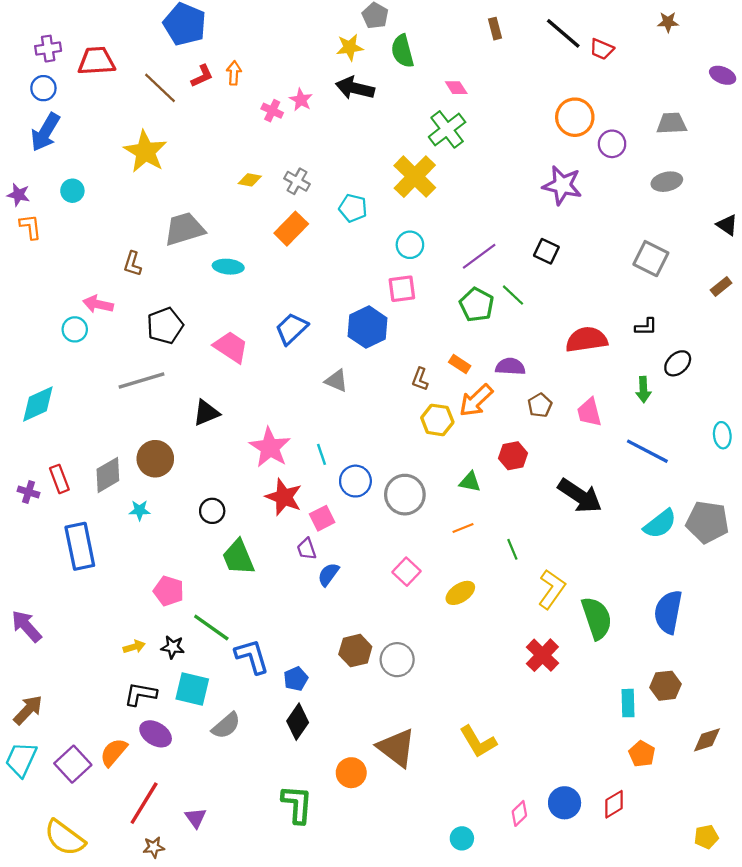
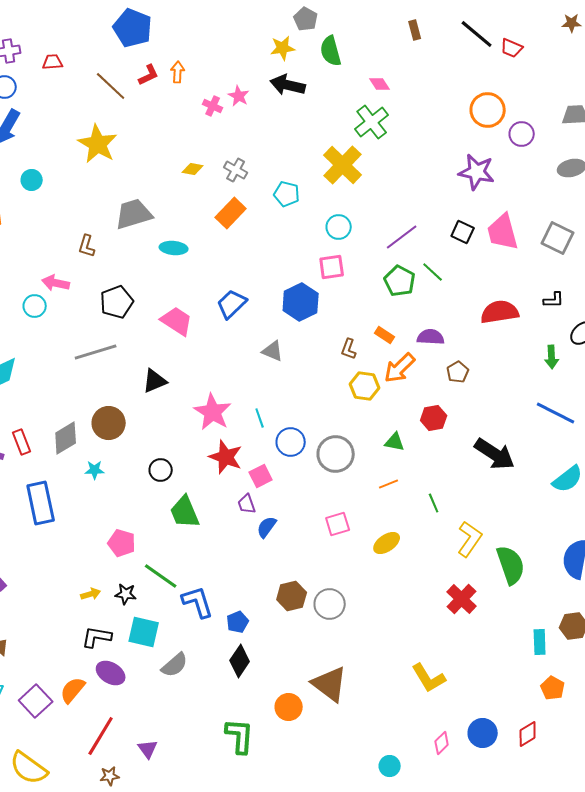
red trapezoid: (96, 61) -> (53, 62), size x0.6
pink trapezoid: (589, 412) -> (503, 232), moved, size x1.4
pink square: (407, 572) -> (338, 524), turned 30
yellow L-shape: (478, 742) -> (429, 678), moved

